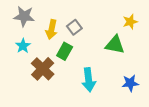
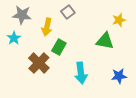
gray square: (74, 27) -> (68, 12), moved
cyan star: (23, 46) -> (14, 38), moved

